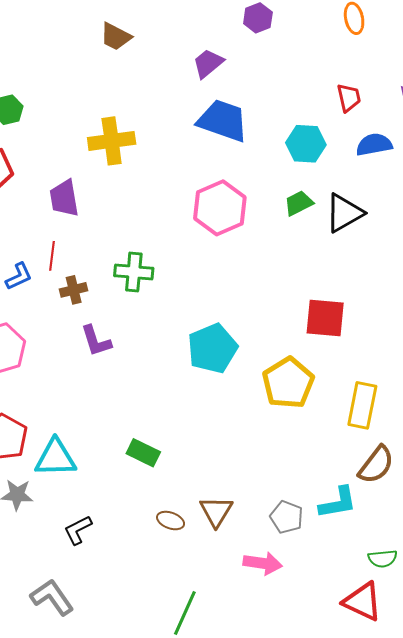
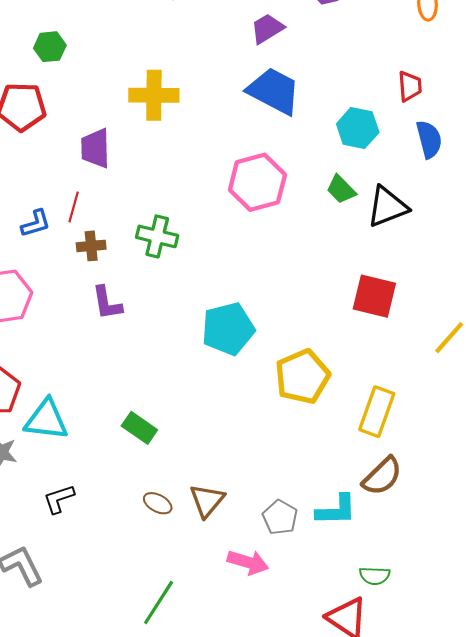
blue semicircle: (374, 145) -> (429, 139), turned 78
green trapezoid: (299, 203) -> (341, 189), turned -116
red square: (325, 318) -> (374, 296), moved

